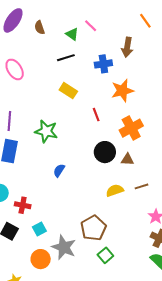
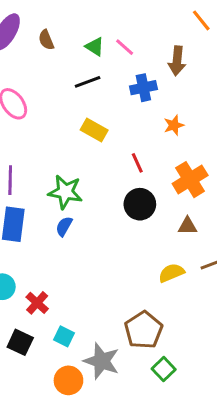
pink line: (91, 26) -> (125, 47), moved
orange star: (122, 91) -> (174, 125), size x0.6
black circle: (105, 152) -> (140, 204), moved
blue semicircle: (59, 170) -> (64, 226), moved
red cross: (23, 205) -> (37, 303), turned 35
cyan square: (39, 229) -> (64, 336), turned -32

